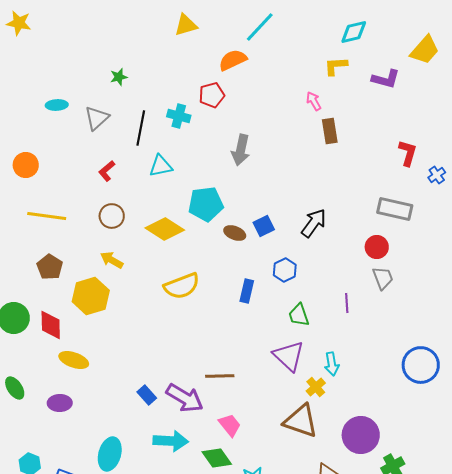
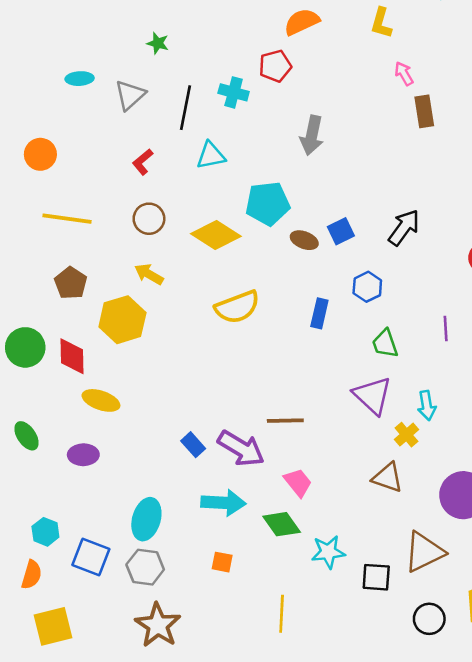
yellow L-shape: (336, 66) -> (381, 23), moved, turned -70
green star: (119, 77) -> (158, 43), turned 30
brown triangle: (301, 421) -> (388, 477), size x0.7

